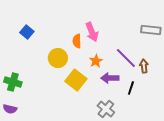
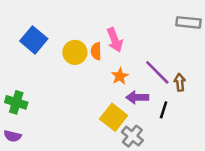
gray rectangle: (151, 30) -> (188, 22), moved
blue square: (27, 32) -> (34, 40), size x1.5
yellow circle: (58, 58) -> (75, 52), moved
yellow square: (76, 80) -> (114, 117), moved

